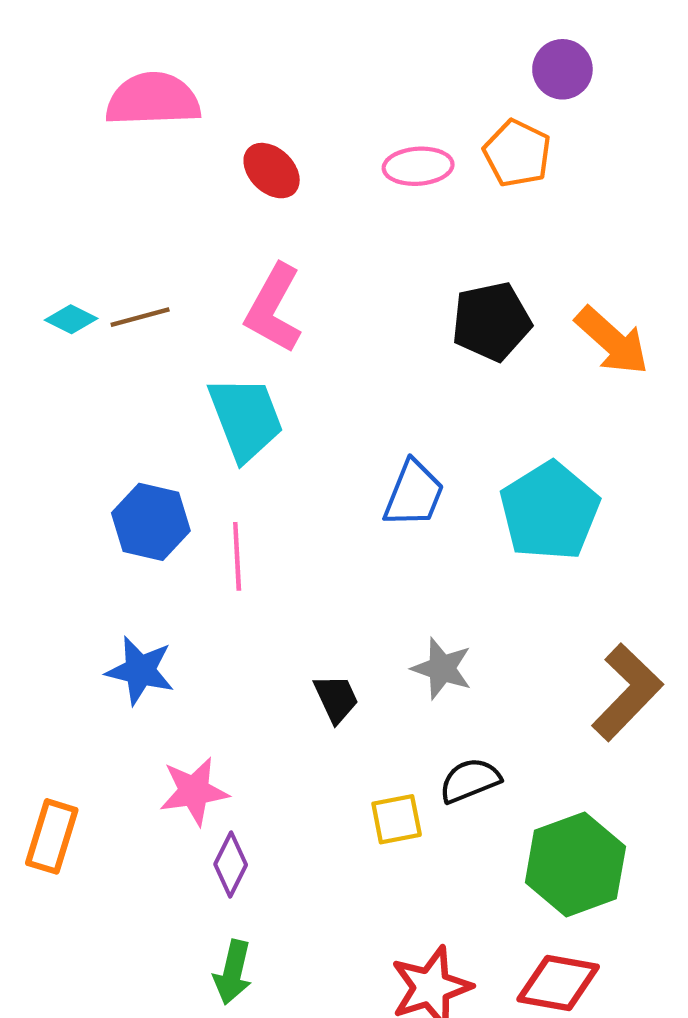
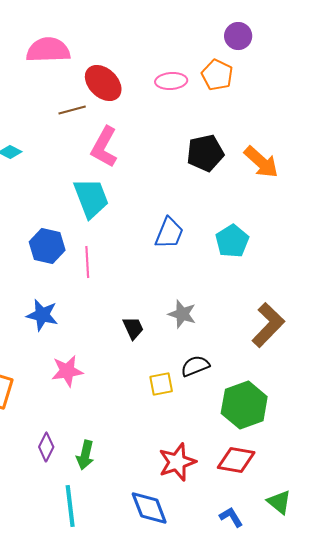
red ellipse: (272, 171) -> (103, 83), size x1.4
brown line: (140, 317) -> (72, 110), moved
cyan pentagon: (550, 511) -> (232, 241), size x0.7
purple diamond: (231, 865) -> (46, 447), moved

